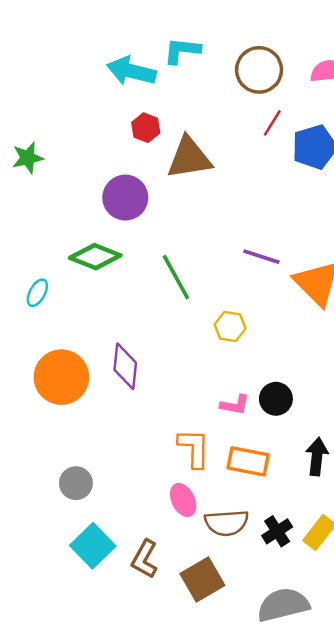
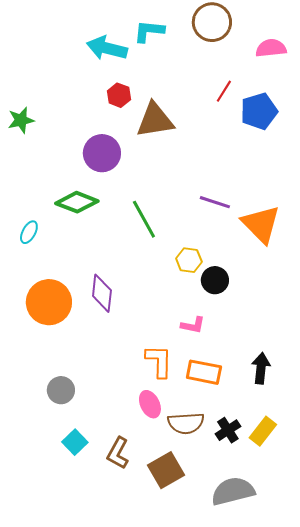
brown circle: (259, 70) -> (212, 22), moved
black circle: (276, 399) -> (215, 280), moved
cyan square: (93, 546) -> (75, 442), size x0.7

